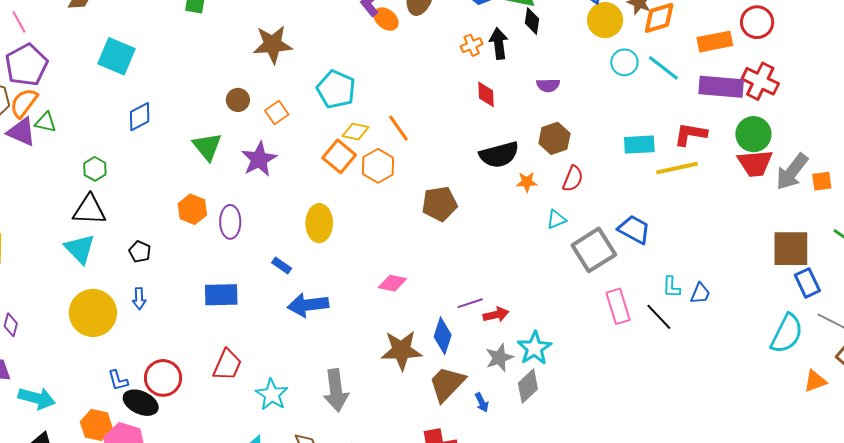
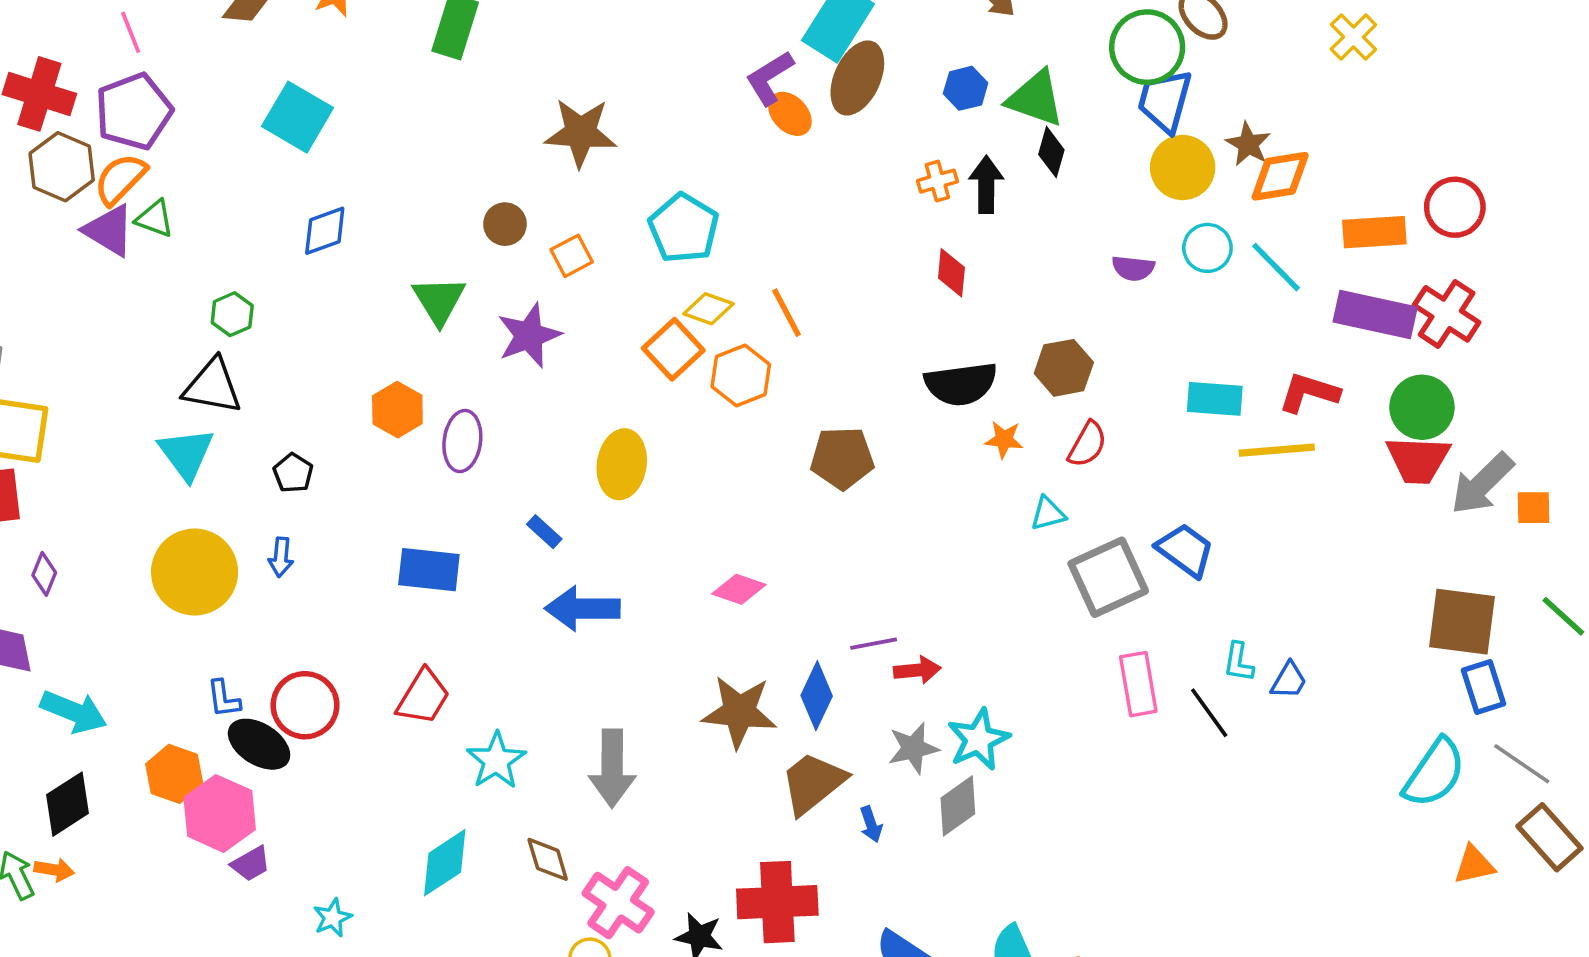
purple semicircle: (548, 85) -> (1133, 268), moved

